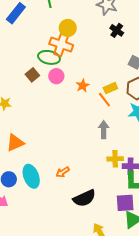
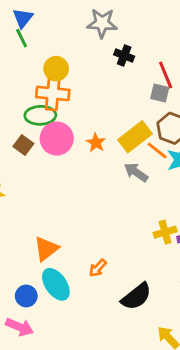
pink circle: (56, 76) -> (57, 139), size x1.5
yellow rectangle: (110, 88) -> (135, 137), size x1.6
orange line: (104, 100) -> (157, 151), moved
gray arrow: (104, 130) -> (136, 172), moved, turned -42
orange triangle: (15, 143) -> (46, 249), moved

